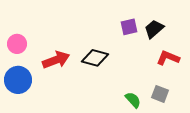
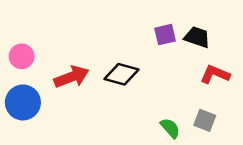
black trapezoid: (154, 29) -> (197, 37), turned 60

